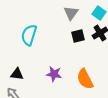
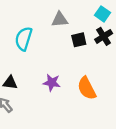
gray triangle: (71, 13) -> (60, 20), moved, turned 49

